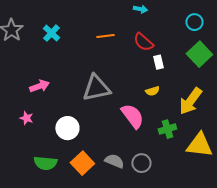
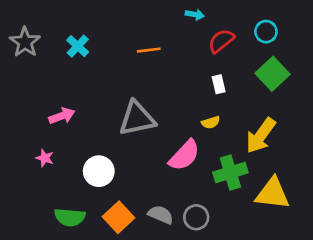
red semicircle: (143, 42) -> (221, 41), moved, turned 100
pink semicircle: (132, 116) -> (184, 155), turned 80
green cross: (167, 129) -> (230, 172), size x1.4

